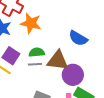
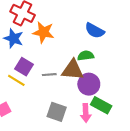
blue semicircle: (78, 38) -> (95, 31), moved
green semicircle: (37, 52) -> (86, 56), moved

